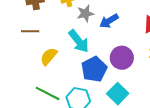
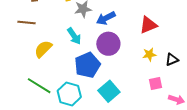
cyan arrow: (79, 41) -> (74, 36), size x0.7
purple circle: (122, 58) -> (108, 44), moved

